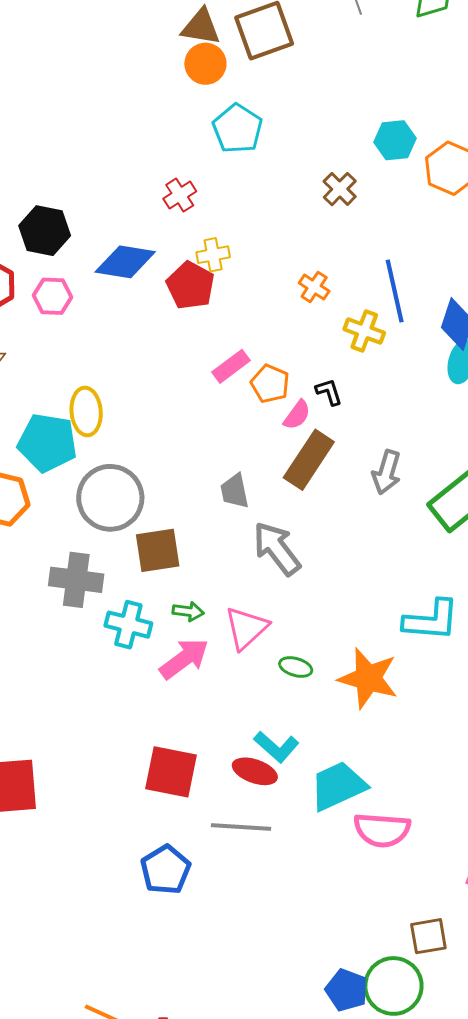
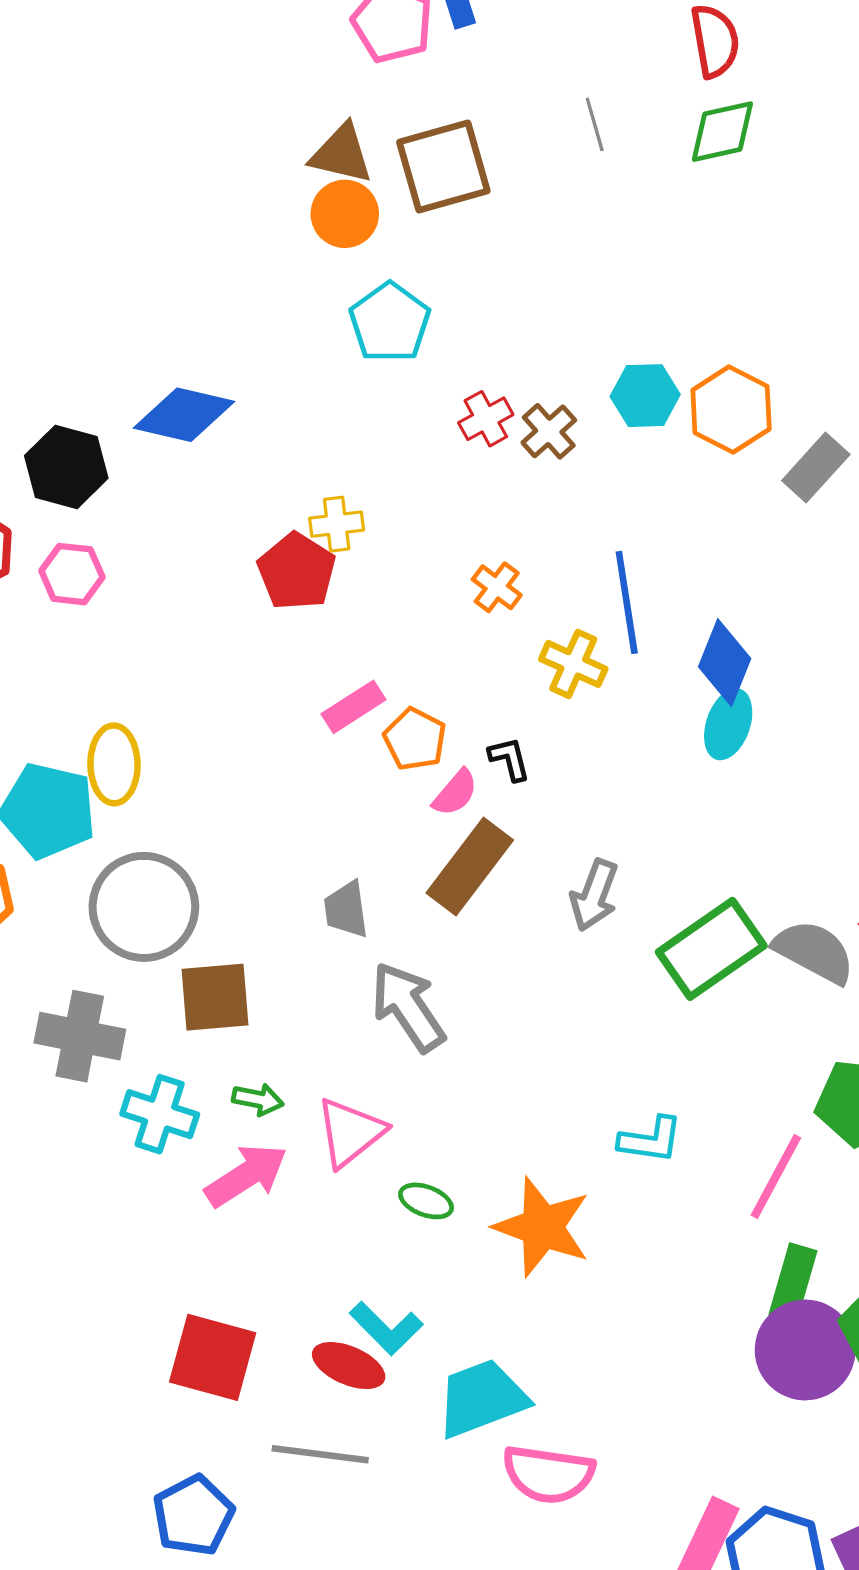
cyan hexagon: (395, 140) -> (645, 396), moved
red cross: (180, 195) -> (486, 419), moved
blue diamond: (125, 262) -> (184, 415), moved
cyan L-shape: (431, 620) -> (651, 1140), size x0.7

